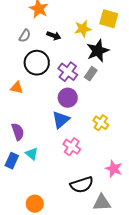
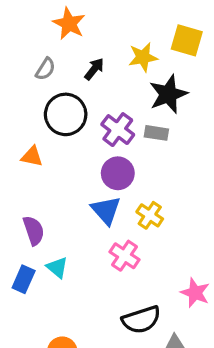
black arrow: (54, 36) -> (94, 69), turned -72
gray rectangle: (91, 74) -> (156, 133), turned 64
blue triangle: (61, 120) -> (106, 210), turned -30
yellow cross: (101, 123) -> (150, 215), moved

